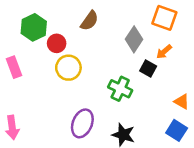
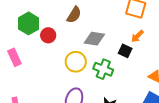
gray diamond: (134, 39) -> (94, 39), moved, turned 70
yellow circle: (68, 68) -> (76, 62), moved

